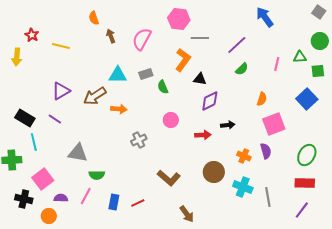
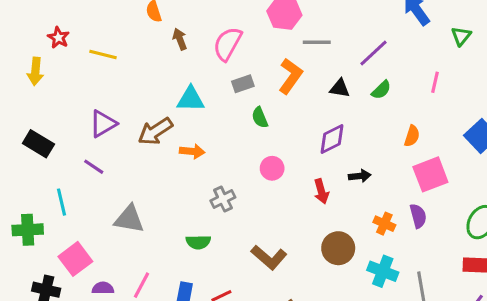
green triangle: (300, 57) -> (461, 36), moved, turned -48
gray rectangle: (146, 74) -> (243, 84), moved
black triangle: (200, 79) -> (340, 88), moved
black rectangle: (25, 118) -> (38, 144), moved
red arrow: (203, 135) -> (321, 191), turned 77
green semicircle: (97, 175) -> (198, 242), moved

